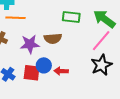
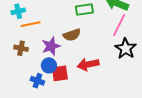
blue circle: (44, 65) -> (49, 65), moved
red arrow: (61, 71) -> (88, 64), size x1.5

